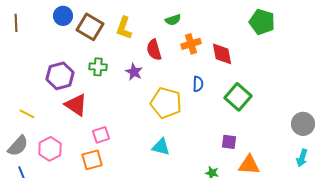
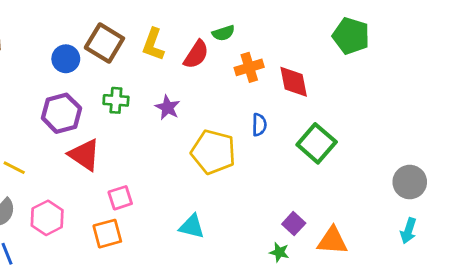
blue circle: (63, 16) -> (66, 59), moved
red semicircle: (154, 50) -> (196, 54), moved, turned -130
purple square: (229, 142) -> (294, 224), moved, turned 35
cyan triangle: (161, 147) -> (192, 226), moved

